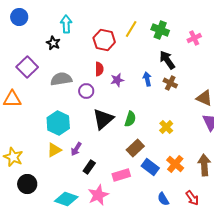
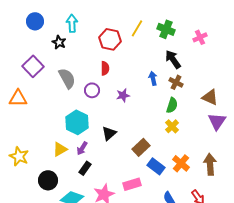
blue circle: (19, 17) -> (35, 21), moved
gray semicircle: (61, 79) -> (67, 78), turned 70
purple star: (117, 80) -> (123, 95), moved
black triangle: (103, 119) -> (109, 133), moved, size x0.7
green semicircle: (130, 119) -> (172, 105), moved
cyan hexagon: (58, 123) -> (77, 122), moved
black rectangle: (89, 167) -> (85, 168), moved
pink rectangle: (121, 175) -> (132, 184), moved
black circle: (27, 184) -> (48, 180), moved

